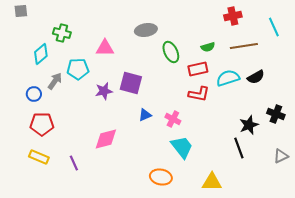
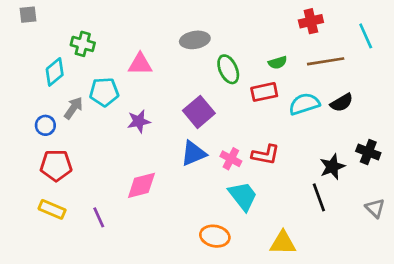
purple square: (131, 83) -> (199, 112), moved, turned 35
red L-shape: (199, 94) -> (266, 155), moved
blue triangle: (145, 115) -> (194, 153), size x1.5
gray triangle: (281, 156) -> (375, 208), turned -49

